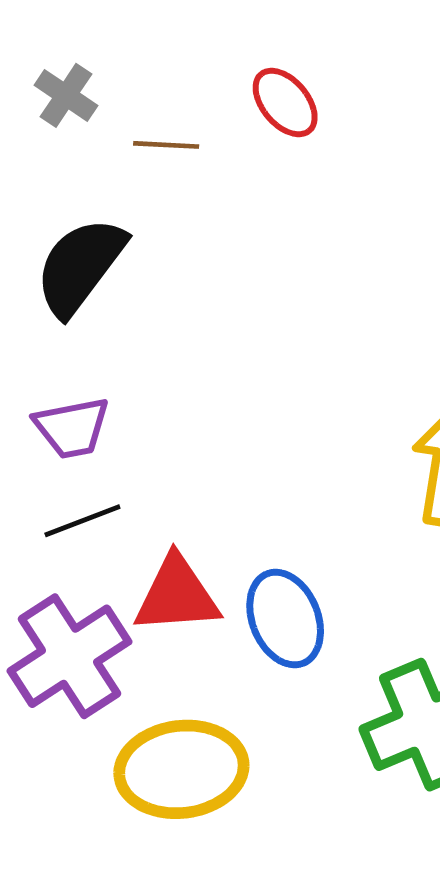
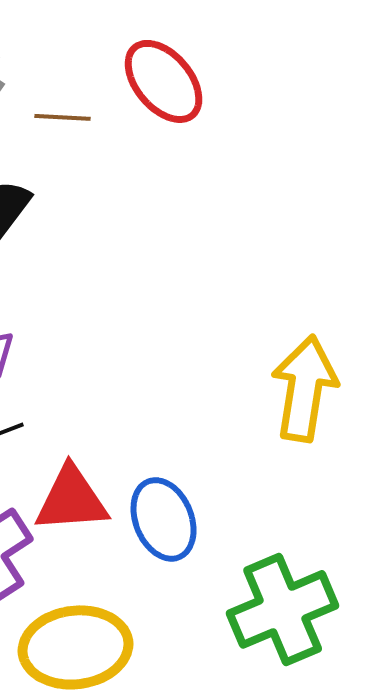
red ellipse: (285, 103) -> (164, 81), size x1.4

